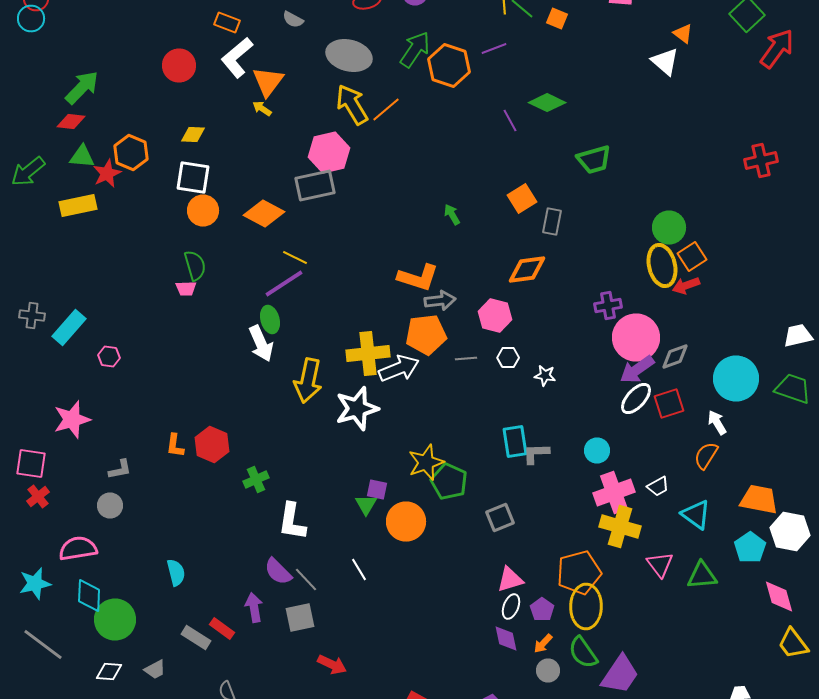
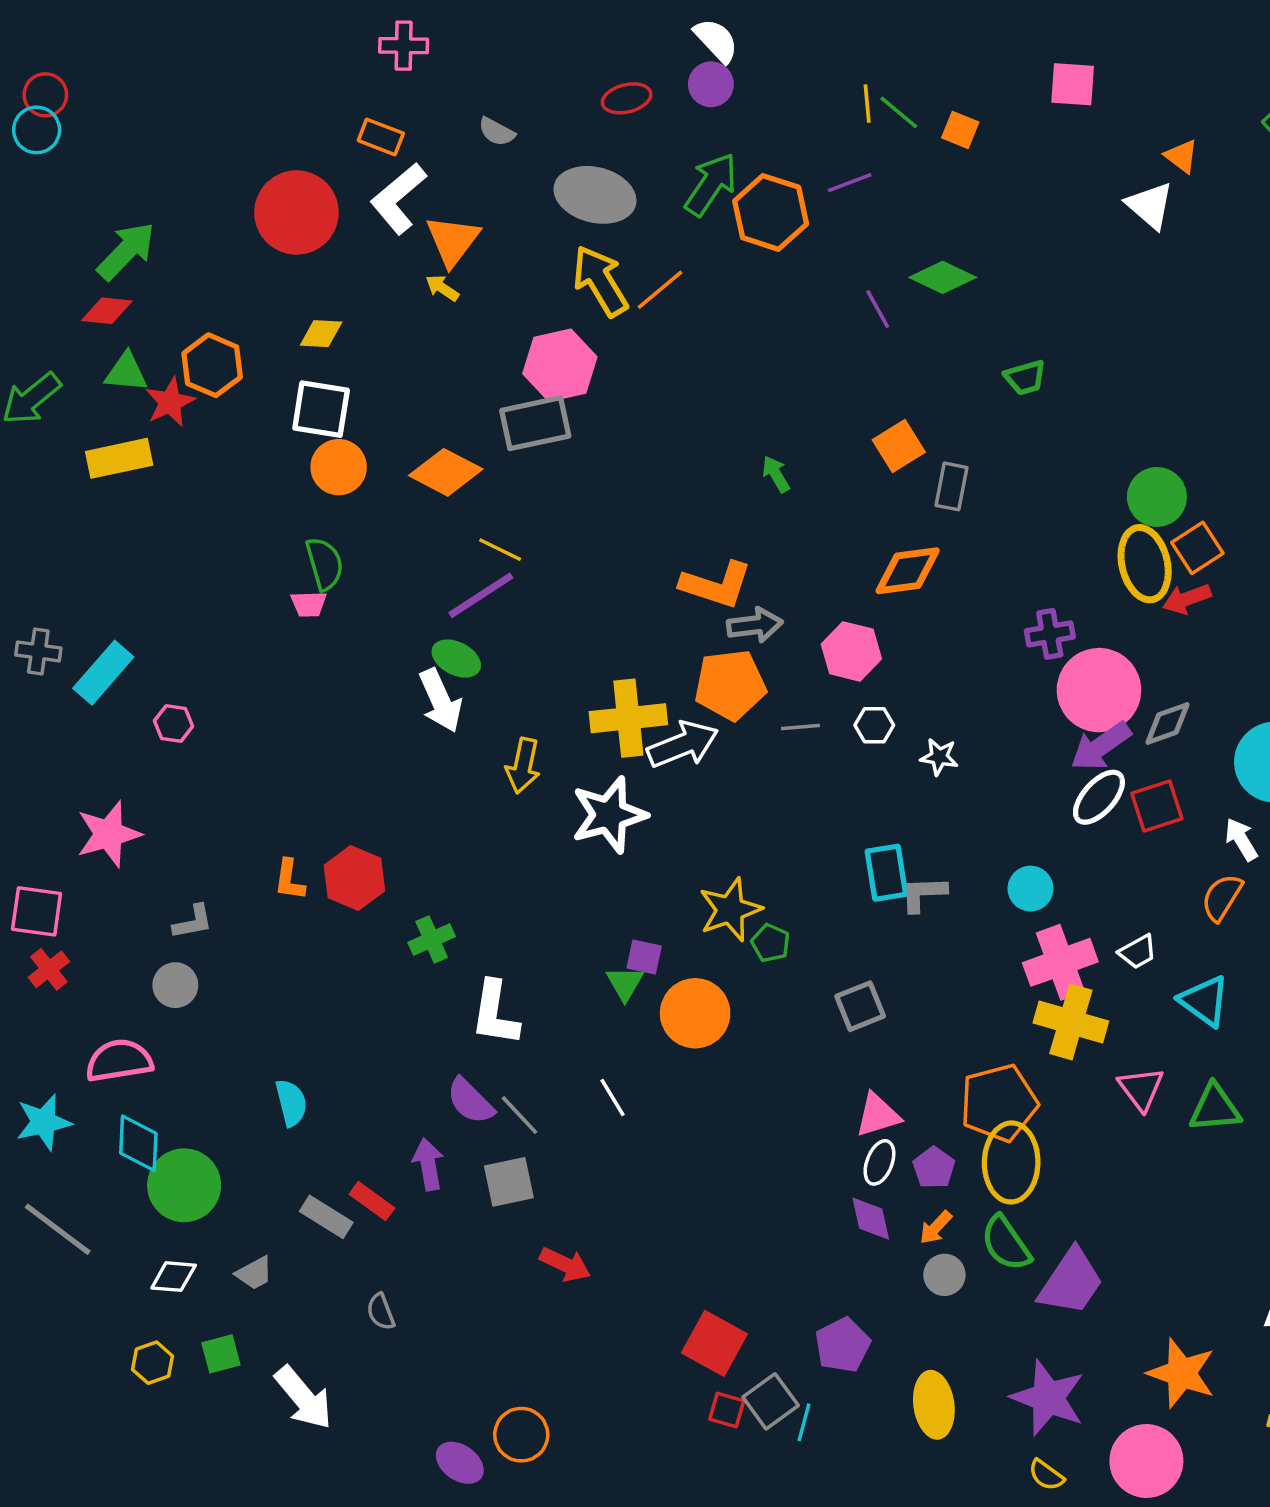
red circle: (179, 66) -> (296, 212), size x1.4
green trapezoid: (594, 160) -> (1025, 378), size x0.7
green ellipse: (270, 320) -> (456, 659), turned -48
yellow arrow: (308, 380) -> (523, 766), size x0.7
green pentagon: (449, 482) -> (771, 943), size x0.6

